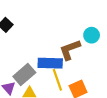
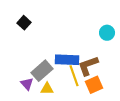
brown L-shape: (70, 50) -> (88, 66), moved

